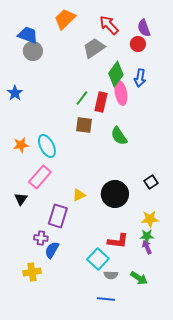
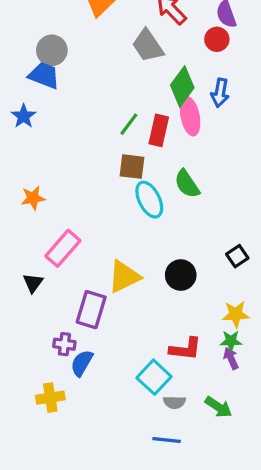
blue trapezoid: (28, 35) -> (44, 75), moved
gray trapezoid: (94, 48) -> (148, 46), turned -90
cyan ellipse: (47, 146) -> (149, 200), moved
black circle: (115, 194) -> (181, 275), size x0.7
yellow triangle: (79, 195) -> (124, 277), size x1.6

